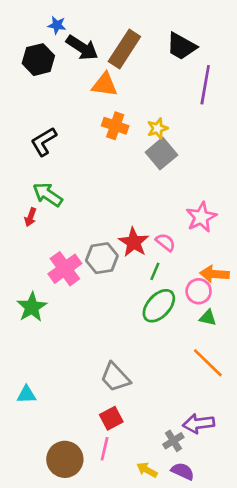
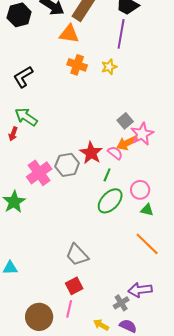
purple line: (205, 85) -> (121, 34), moved
gray square: (161, 154) -> (125, 121), moved, size x0.7
orange arrow: (214, 274) -> (127, 143), moved, turned -30

